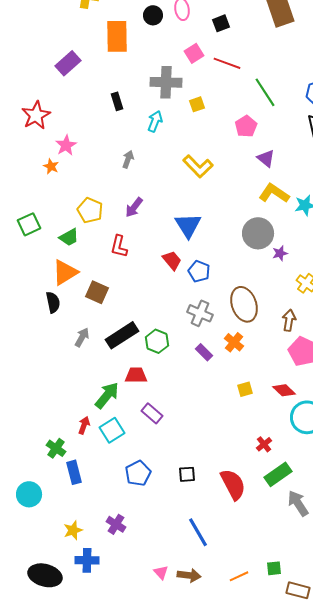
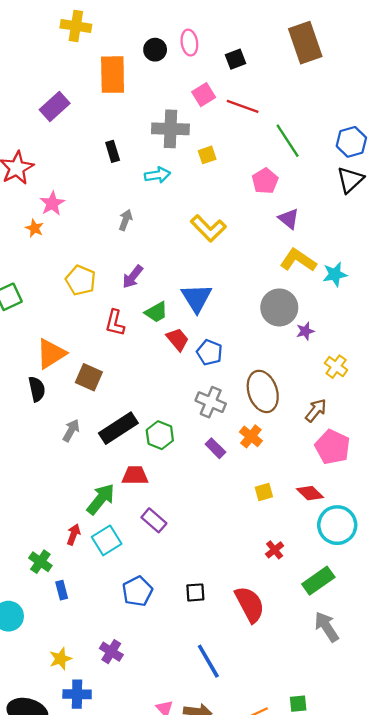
cyan arrow: (155, 121) -> (157, 175), turned 60
green trapezoid: (69, 237) -> (156, 312), moved
brown arrow: (289, 320) -> (316, 410), turned 30
red cross: (264, 444) -> (275, 550), moved
blue rectangle: (74, 472) -> (62, 590), size x0.7
green rectangle: (278, 474) -> (318, 581), moved

